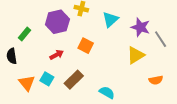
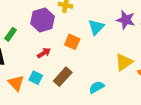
cyan triangle: (110, 19) -> (96, 27), moved
yellow triangle: (136, 55) -> (124, 62), moved
cyan semicircle: (107, 92) -> (97, 87), turned -56

